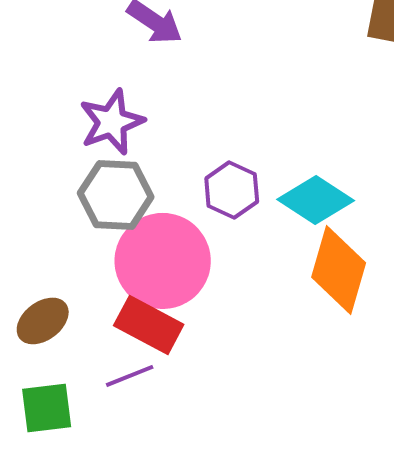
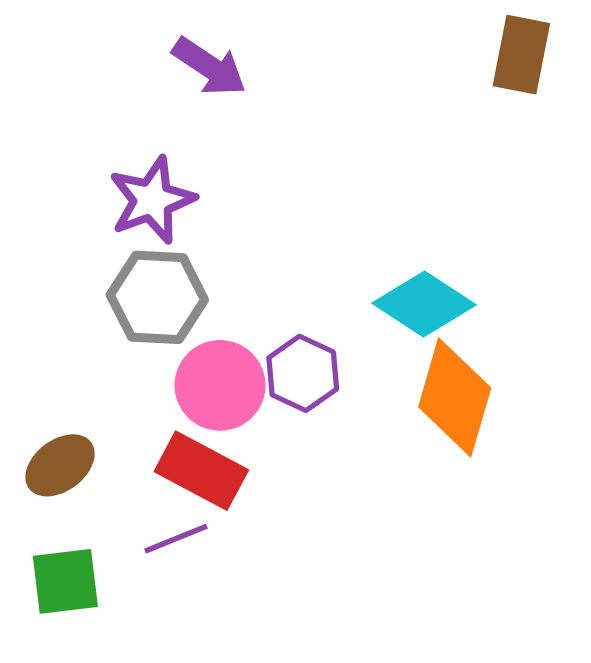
purple hexagon: (232, 190) -> (303, 373), moved
pink circle: (163, 261) -> (220, 385), size x0.7

